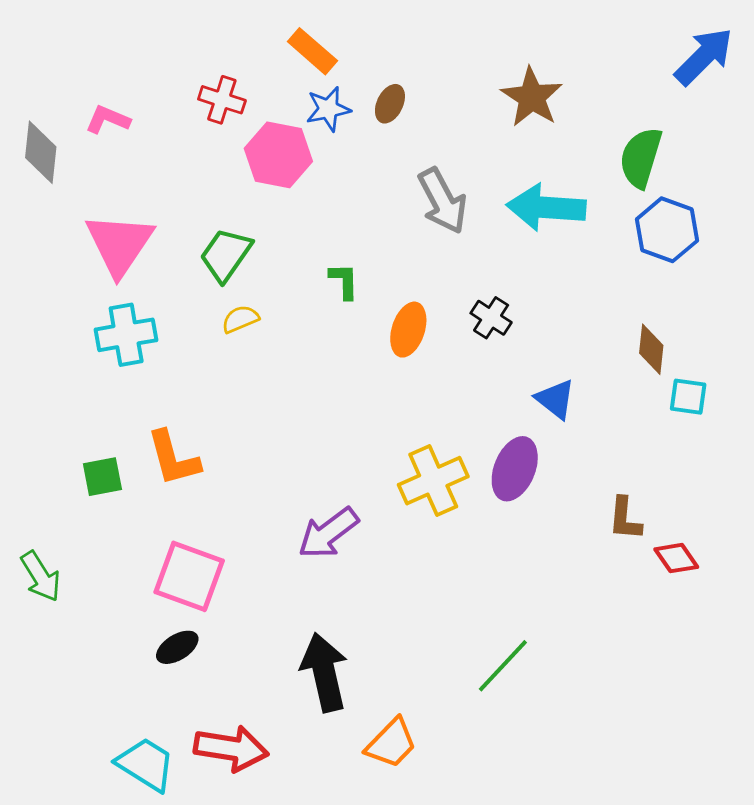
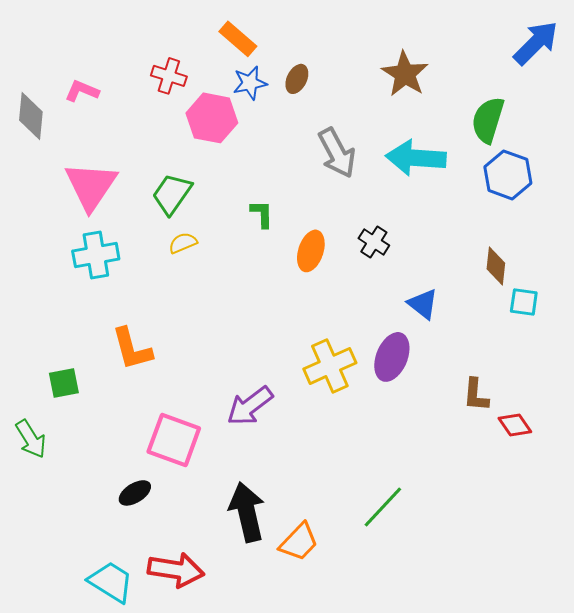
green square: (102, 477) -> (64, 383), moved
pink square: (189, 576) -> (174, 440), moved
orange trapezoid: (391, 743) -> (299, 542), moved

